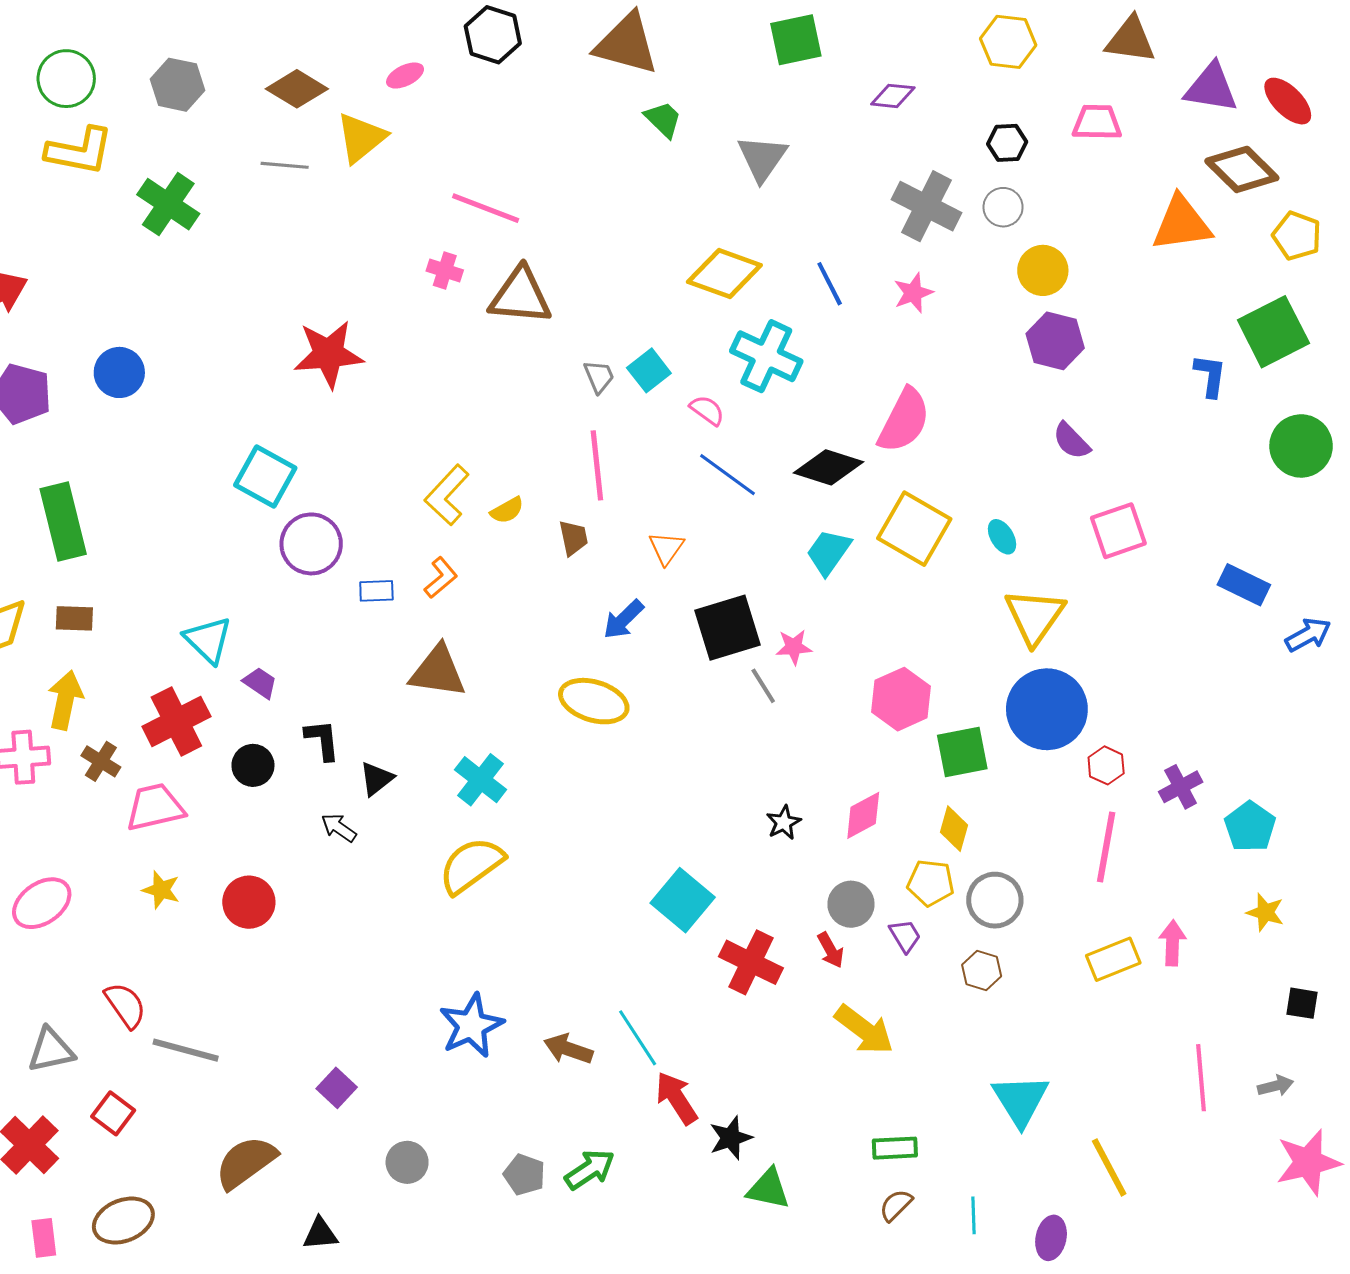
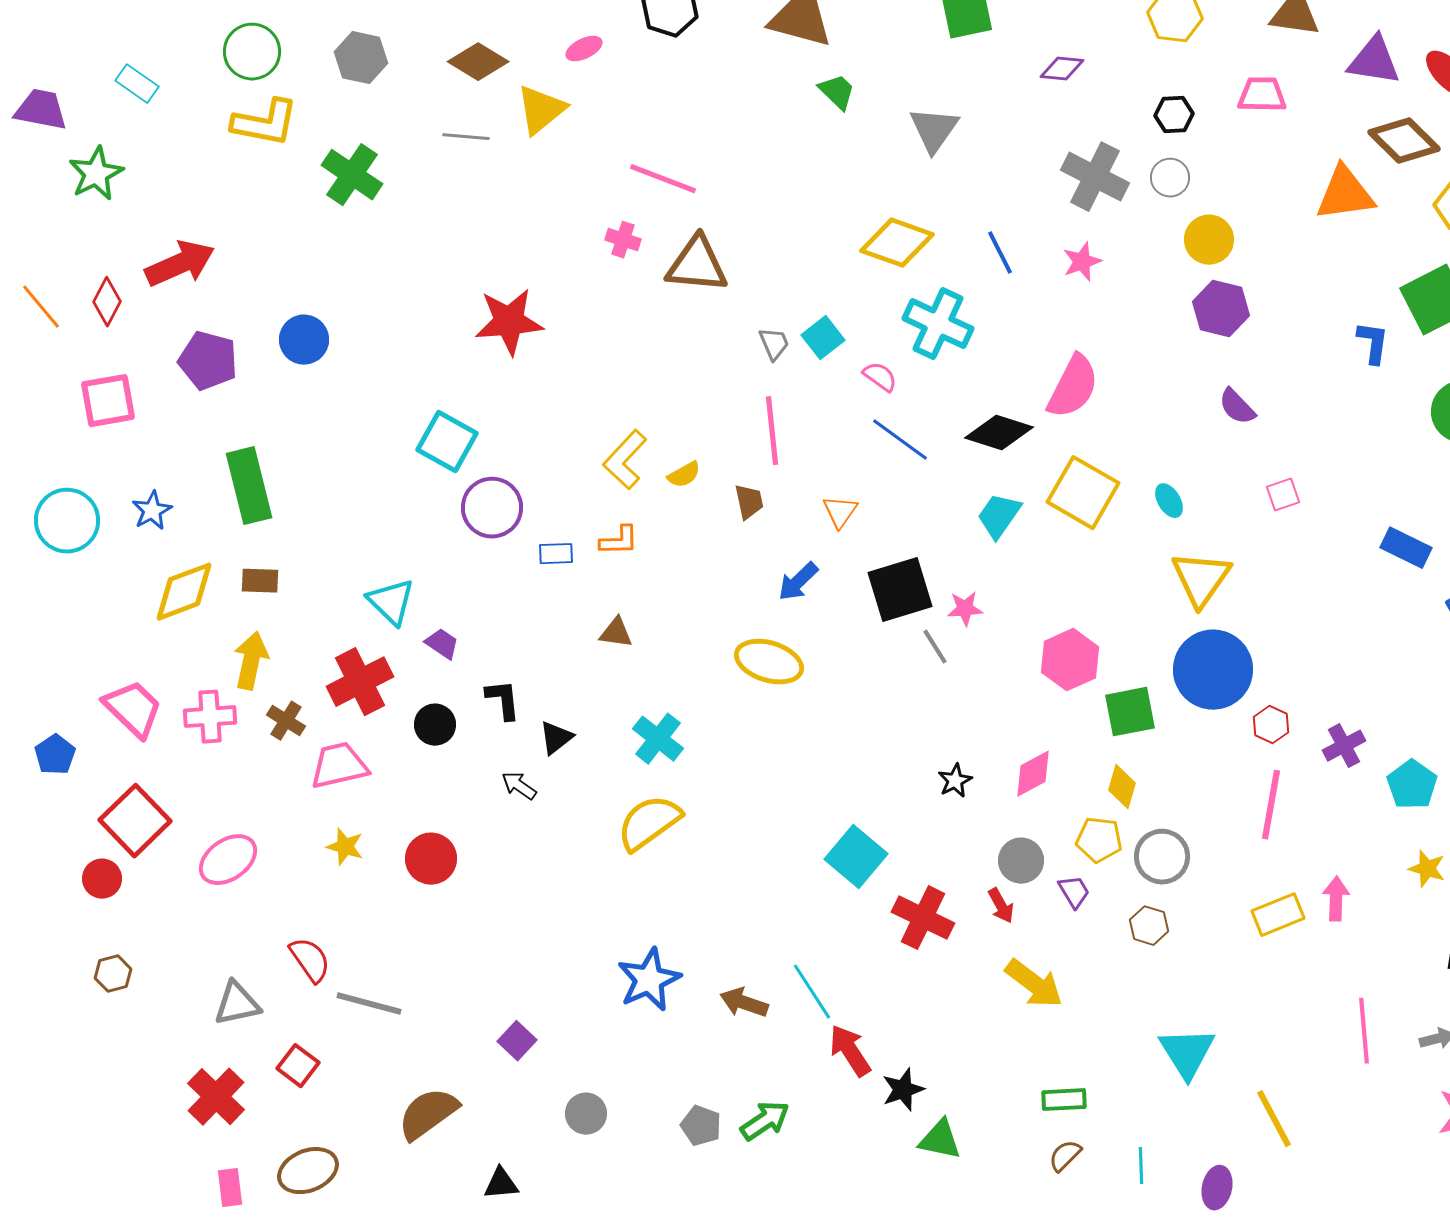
pink square: (1118, 531) -> (1283, 495), size x0.6
orange L-shape: (441, 578) -> (619, 541), turned 39
brown triangle: (438, 671) -> (616, 633), size x0.6

